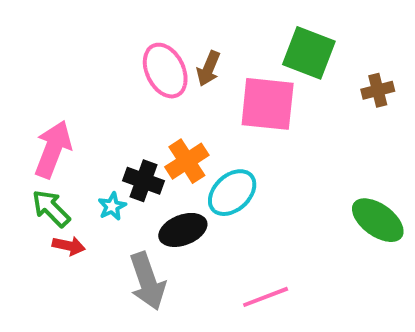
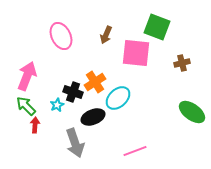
pink ellipse: (165, 71) -> (61, 36), moved
brown cross: (378, 90) -> (182, 63), moved
red arrow: (69, 246) -> (35, 125), turned -98

